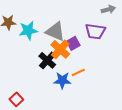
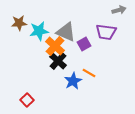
orange cross: (60, 49) -> (55, 46), moved
orange line: (78, 72) -> (89, 73), turned 56
blue star: (62, 80) -> (73, 81), turned -30

